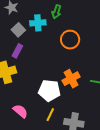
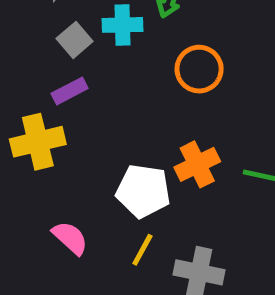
purple rectangle: (17, 51) -> (70, 91), turned 32

